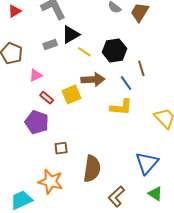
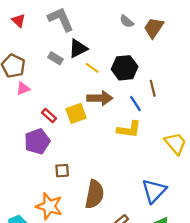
red triangle: (15, 11) -> (19, 20), turned -48
gray rectangle: (50, 44) -> (55, 58), turned 48
pink triangle: (36, 75) -> (23, 89), moved
purple pentagon: (37, 122) -> (37, 141), turned 30

